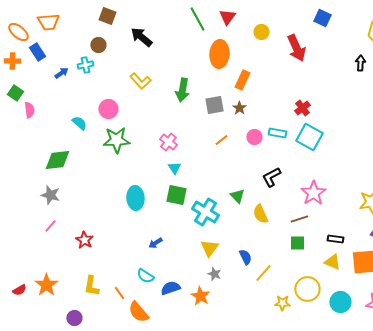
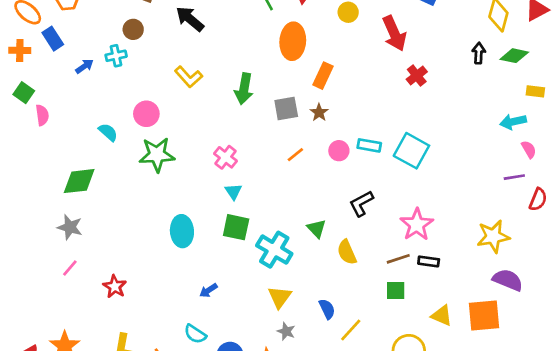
red cross: (302, 108) -> (417, 76), moved
black rectangle: (335, 239) -> (429, 261), moved

